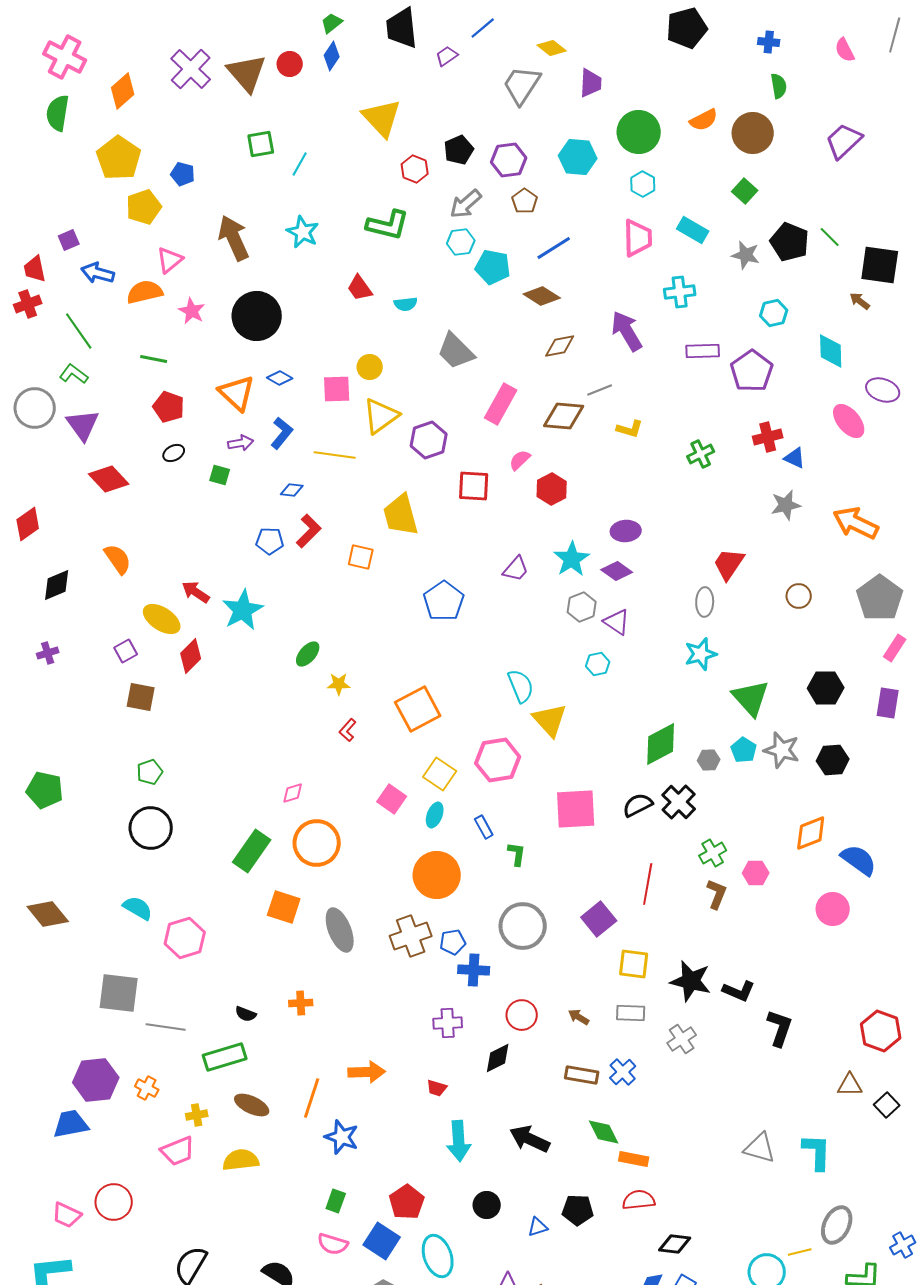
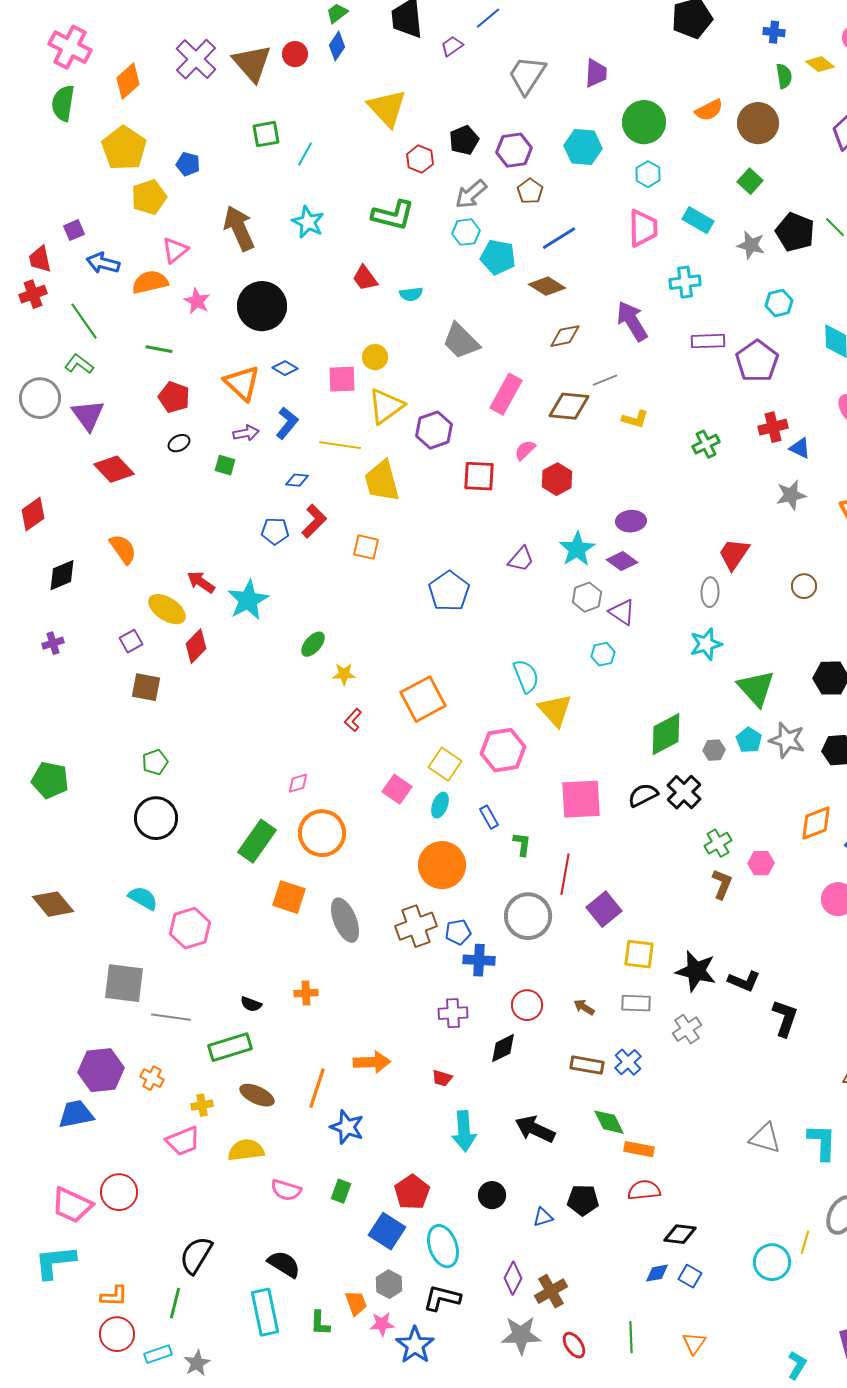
yellow diamond: (552, 48) -> (820, 64), moved
yellow trapezoid: (401, 515) -> (382, 481), moved
red line: (648, 884) -> (565, 874), moved
pink trapezoid: (67, 1215) -> (72, 1205), size x1.4
pink semicircle: (333, 1244) -> (286, 1190), moved
yellow line: (800, 1252) -> (805, 1242), turned -60

